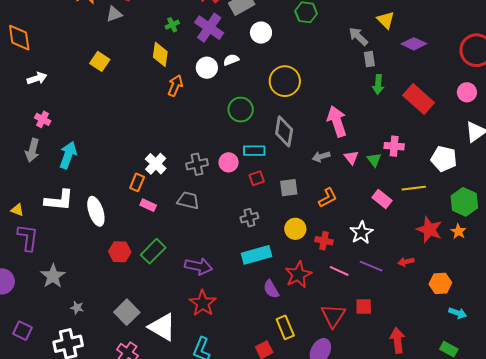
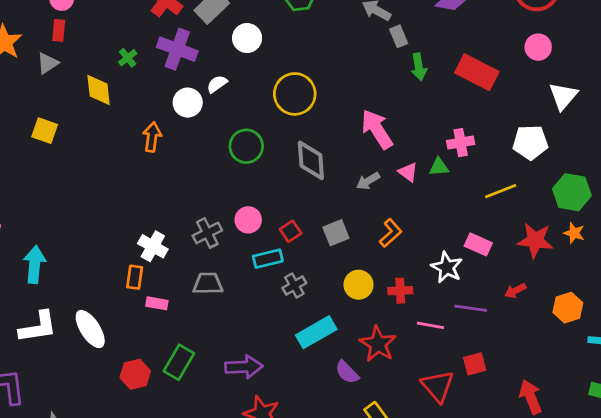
yellow diamond: (160, 54) -> (99, 90), moved
cyan rectangle: (254, 151) -> (268, 259), moved
green triangle: (374, 160) -> (439, 167), turned -42
pink rectangle: (382, 199) -> (478, 244), moved

